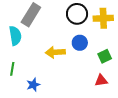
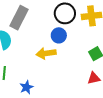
blue circle: (80, 43) -> (59, 35), moved

